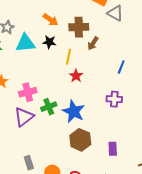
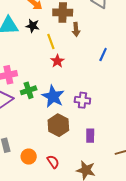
brown arrow: (93, 43) -> (76, 29), turned -40
yellow line: (68, 57) -> (51, 41), turned -35
purple cross: (114, 99) -> (82, 100), moved

